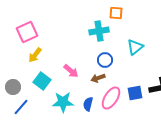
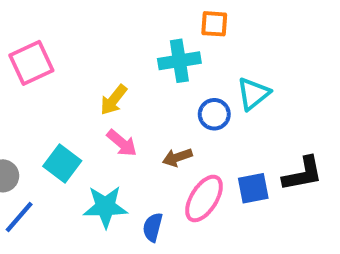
yellow arrow: (35, 55) -> (114, 100), moved
blue circle: (105, 60) -> (214, 114), moved
blue semicircle: (88, 104) -> (153, 227), moved

